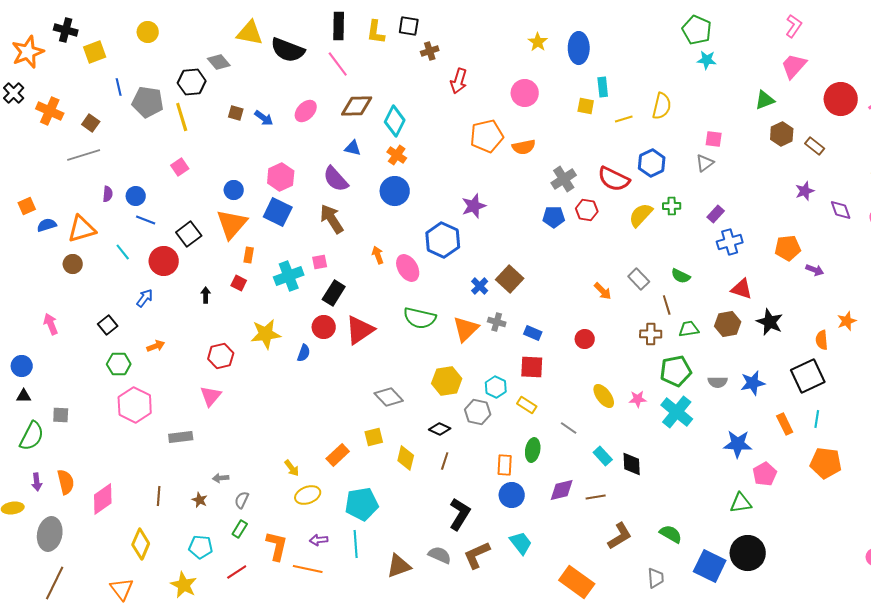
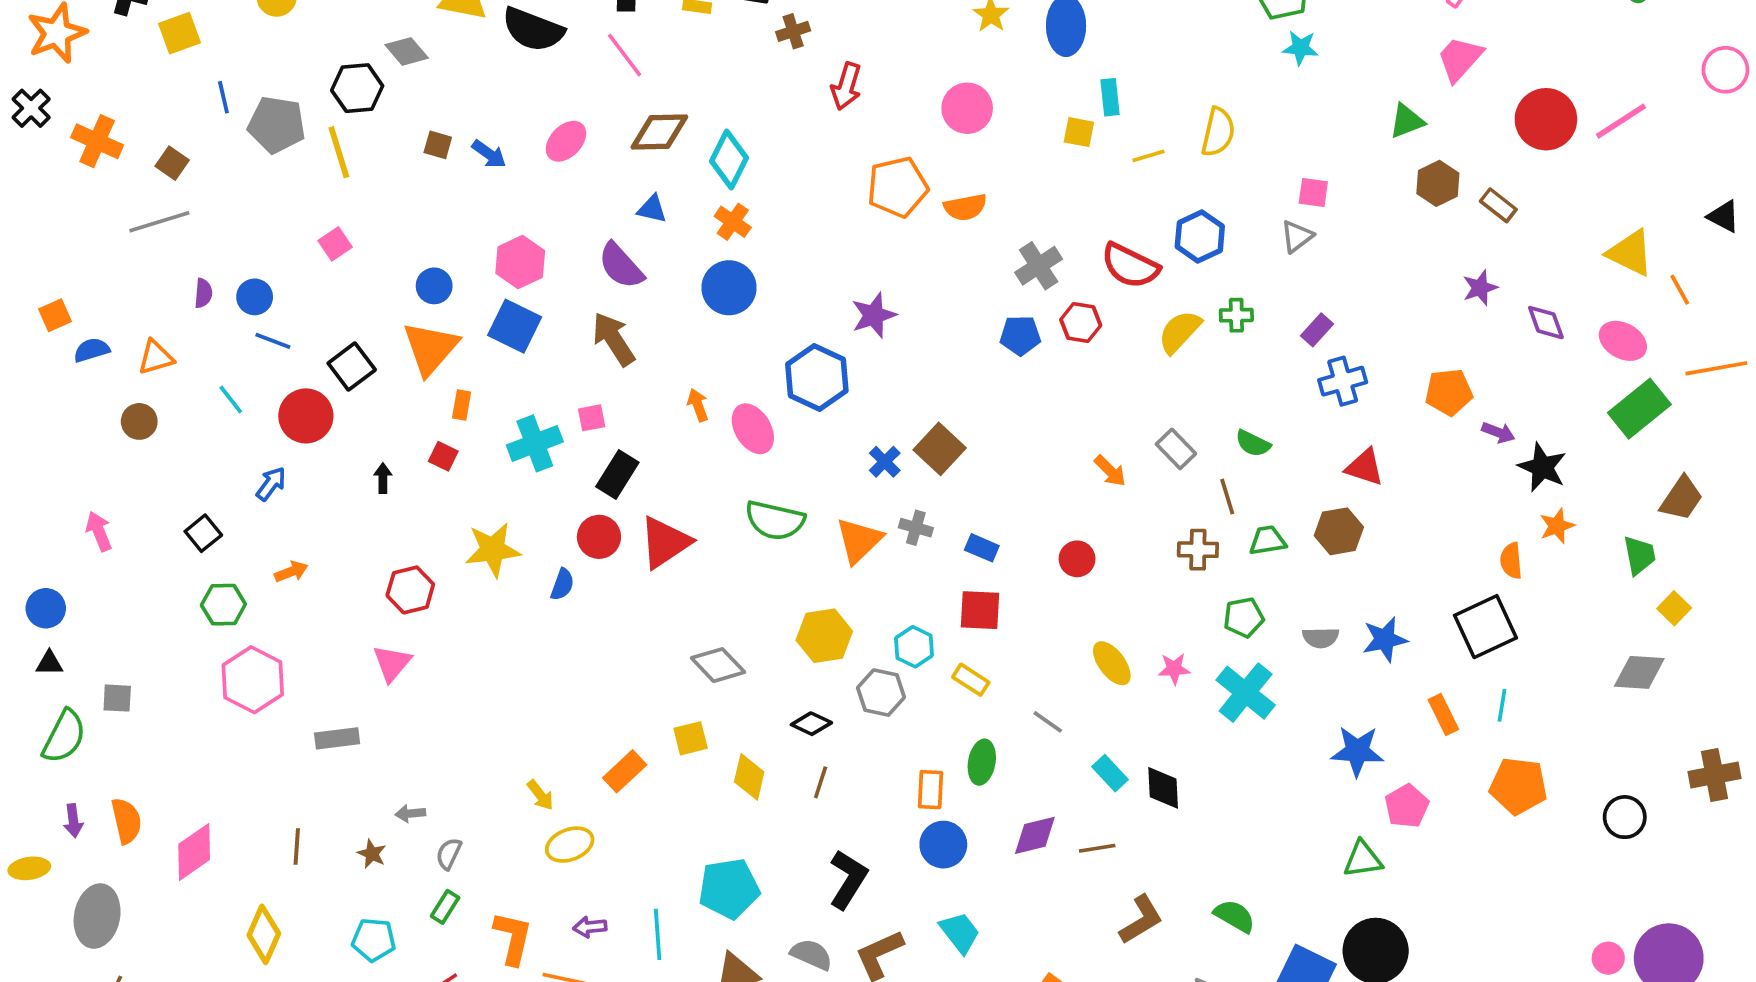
orange triangle: (82, 229) -> (156, 357), size x0.7
black star: (770, 322) -> (1542, 467), moved
green pentagon: (676, 371) -> (1244, 617), size x0.7
cyan pentagon: (362, 504) -> (729, 889), moved

